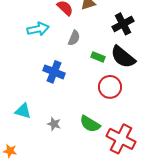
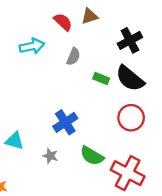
blue cross: (54, 72) -> (65, 122), moved, turned 35
red circle: (110, 87) -> (131, 118), moved

